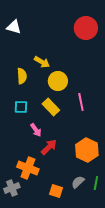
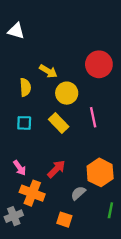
red circle: (86, 28) -> (99, 64), moved
pink arrow: (36, 130) -> (20, 168), moved
gray semicircle: (78, 182) -> (78, 193), moved

